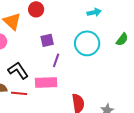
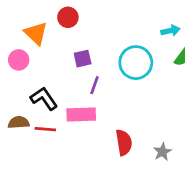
cyan arrow: (94, 12) -> (170, 31), moved

